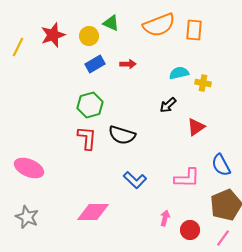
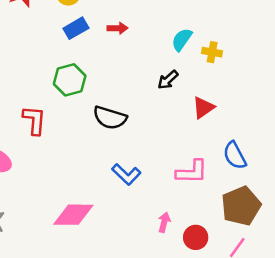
cyan semicircle: (179, 73) -> (182, 40), turned -42
red L-shape: (87, 138) -> (34, 120), moved

